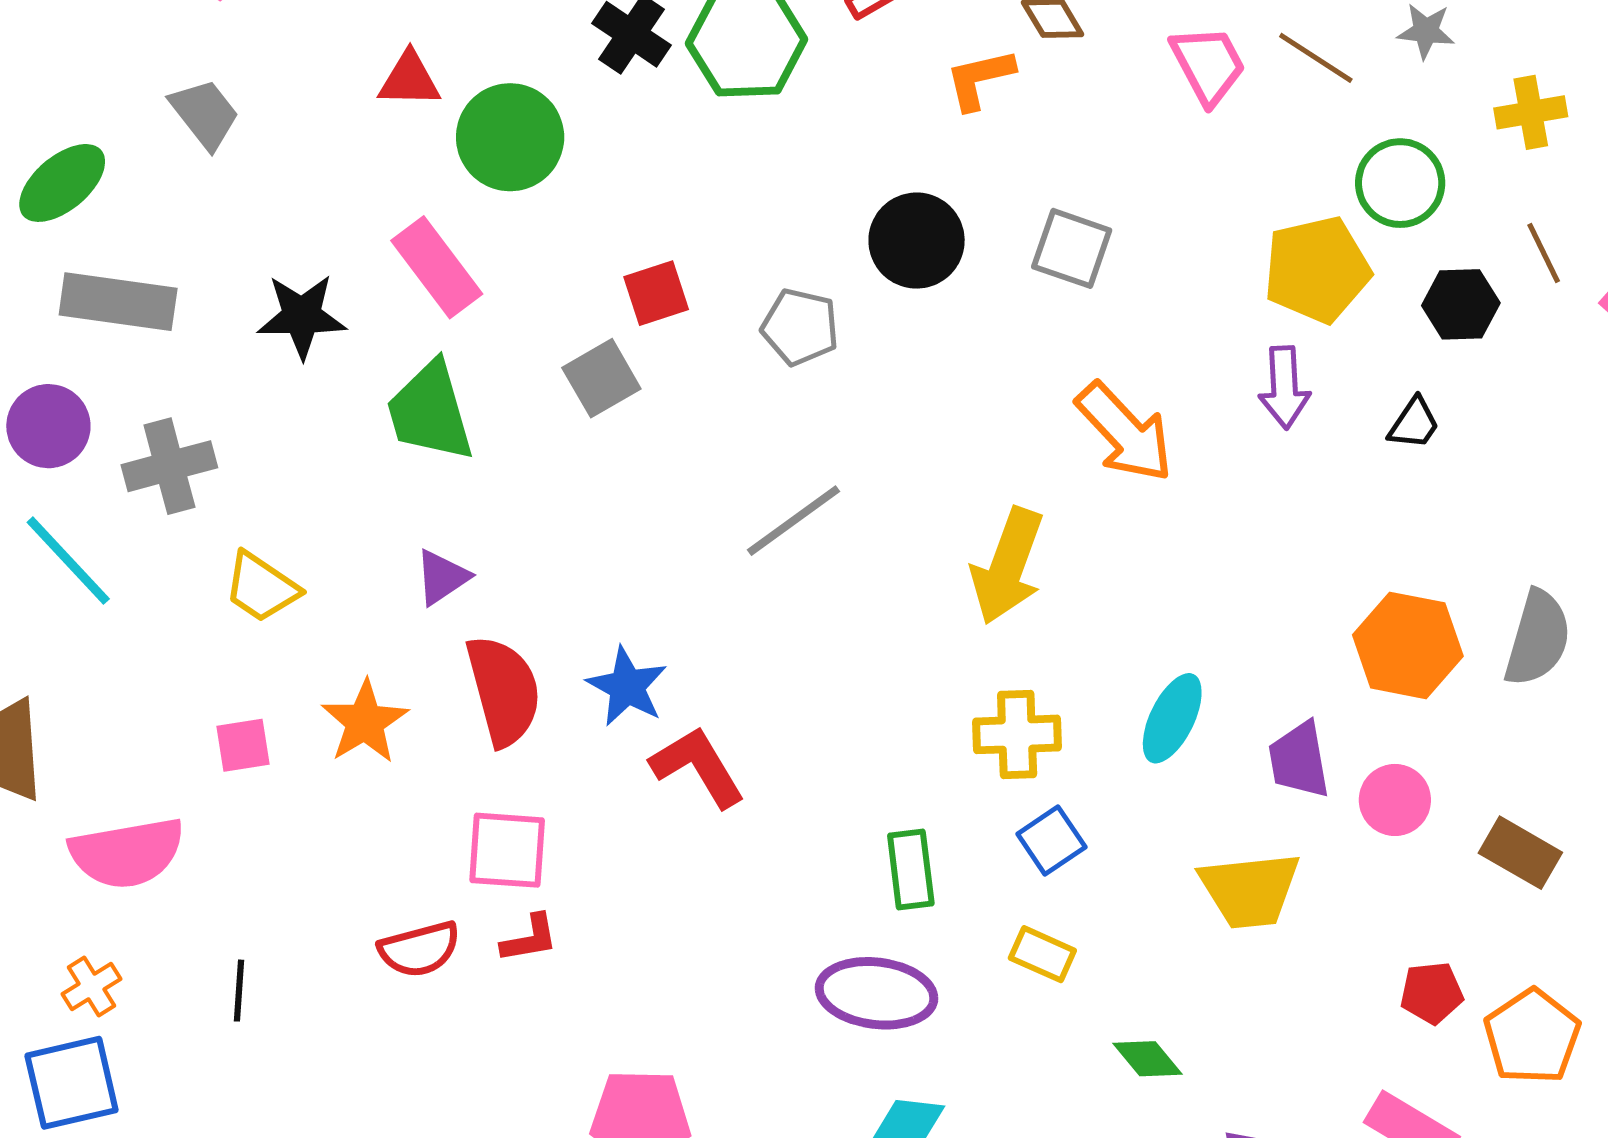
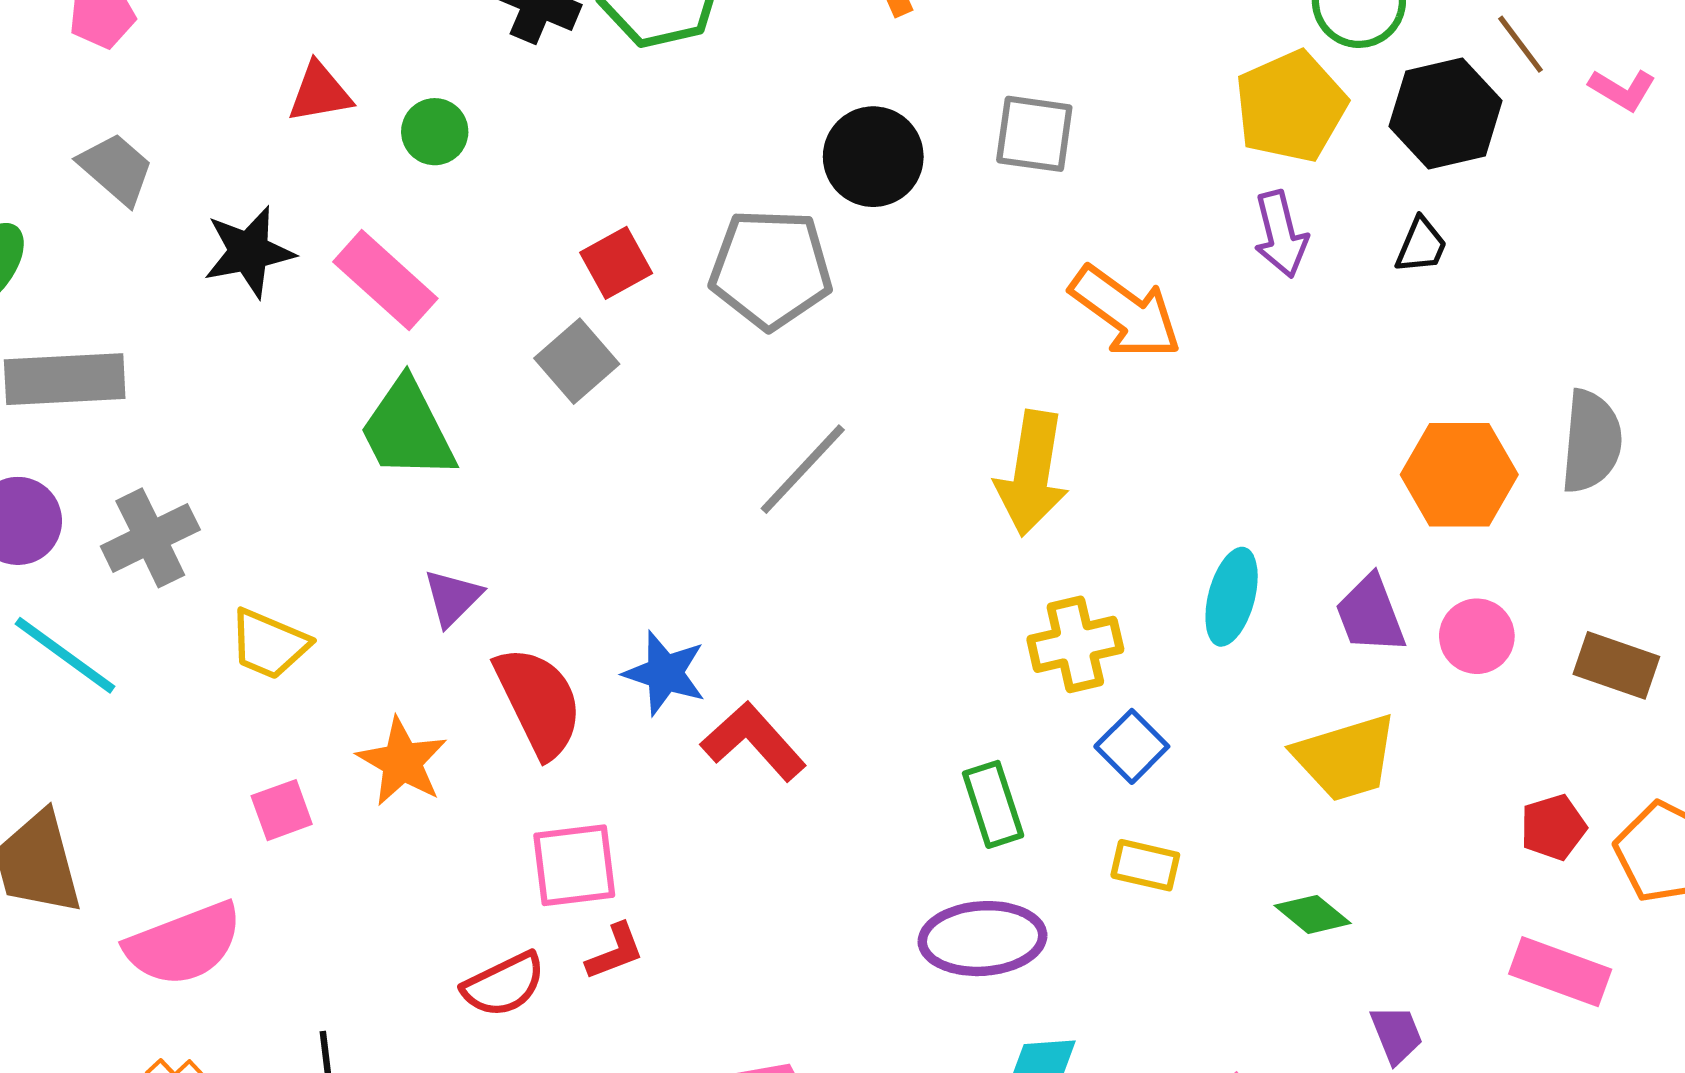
green circle: (510, 137) -> (435, 132), size x0.6
black hexagon: (1461, 304) -> (1446, 113), size x1.4
black star: (302, 316) -> (249, 252), moved
gray pentagon: (800, 327) -> (771, 269), size x1.5
green diamond: (1148, 1059) -> (1313, 914), moved

